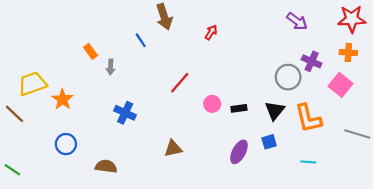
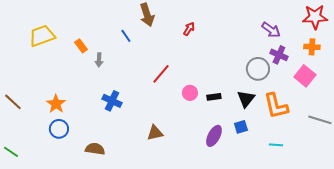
purple arrow: (297, 21) -> (271, 30), moved
yellow trapezoid: (32, 84) -> (42, 36), moved
orange star: (63, 99) -> (56, 104), moved

